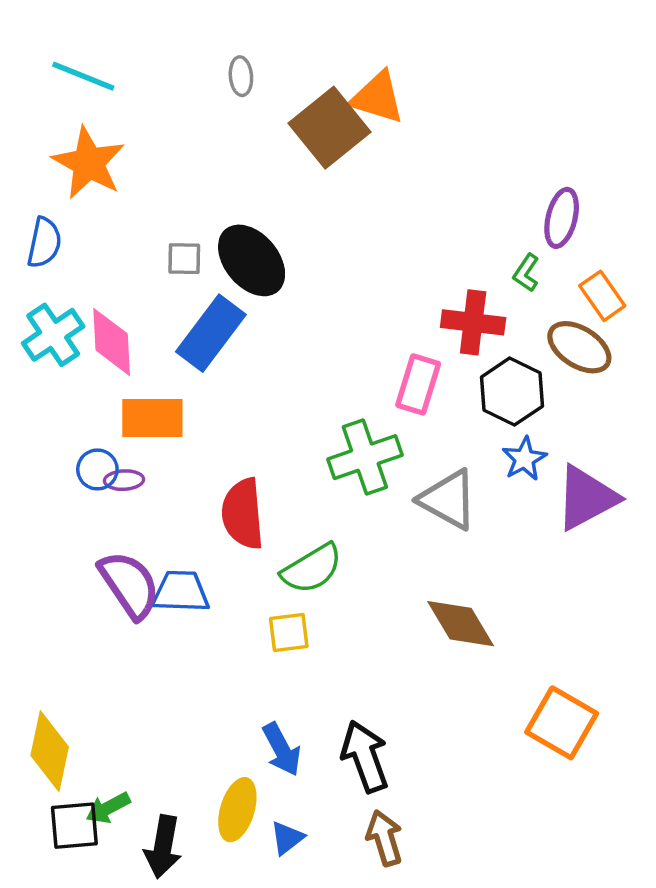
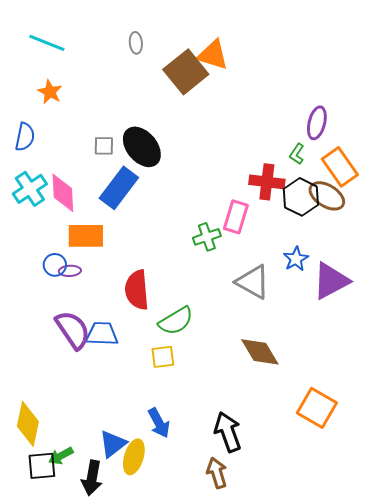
orange star: (89, 163) -> (50, 92), size x0.6
orange rectangle: (602, 296) -> (340, 167), size x1.4
black hexagon: (512, 392) -> (301, 197), moved
green cross: (365, 457) -> (207, 237), moved, size x0.7
black arrow: (365, 756) -> (228, 432), moved
blue triangle: (287, 838) -> (113, 444), moved, size x1.4

